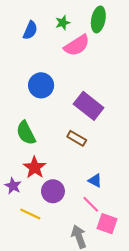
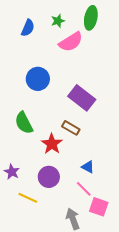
red star: (35, 167) -> (52, 144), moved

